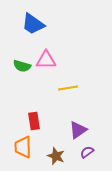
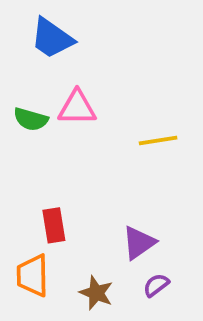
yellow line: (68, 88) -> (158, 140), moved

